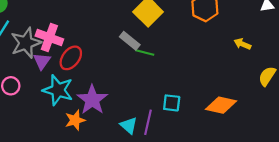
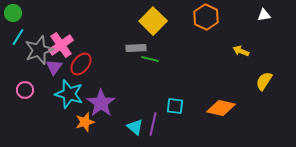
pink cross: (49, 38) -> (61, 45), turned 35
gray rectangle: (130, 41) -> (136, 48), turned -42

